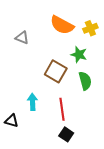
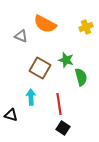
orange semicircle: (62, 25) -> (45, 24), moved
green star: (79, 55) -> (66, 60), moved
brown square: (56, 71) -> (40, 68), moved

